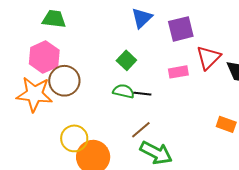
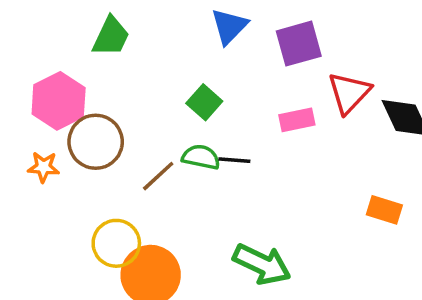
green trapezoid: (54, 19) -> (111, 36), moved, turned 110
orange star: (34, 94) -> (43, 167), size x0.5
brown line: (141, 130) -> (158, 176), moved

